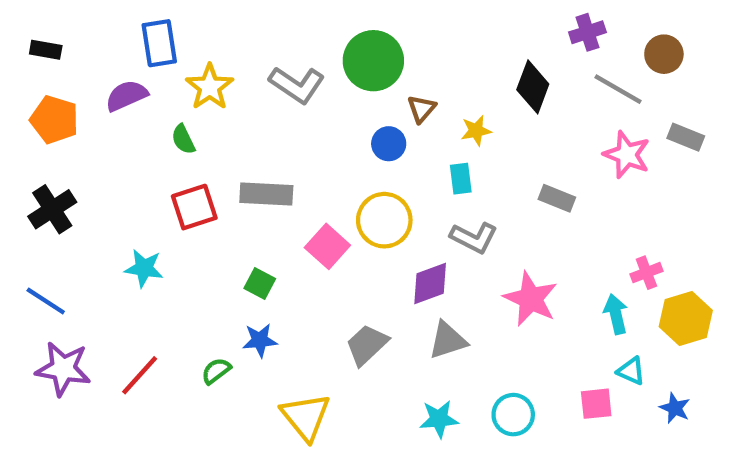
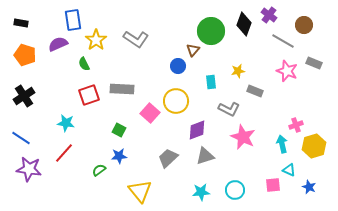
purple cross: (587, 32) -> (269, 15), turned -35
green circle: (373, 61) -> (211, 31), moved
black diamond: (533, 87) -> (244, 24), moved
yellow star: (476, 131) -> (238, 71), moved
gray L-shape: (474, 238) -> (229, 109), moved
red line: (140, 375) -> (64, 153), moved

